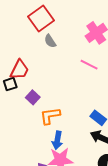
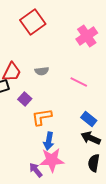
gray semicircle: (50, 41) -> (42, 71), moved, turned -64
pink line: (89, 65) -> (79, 82), moved

